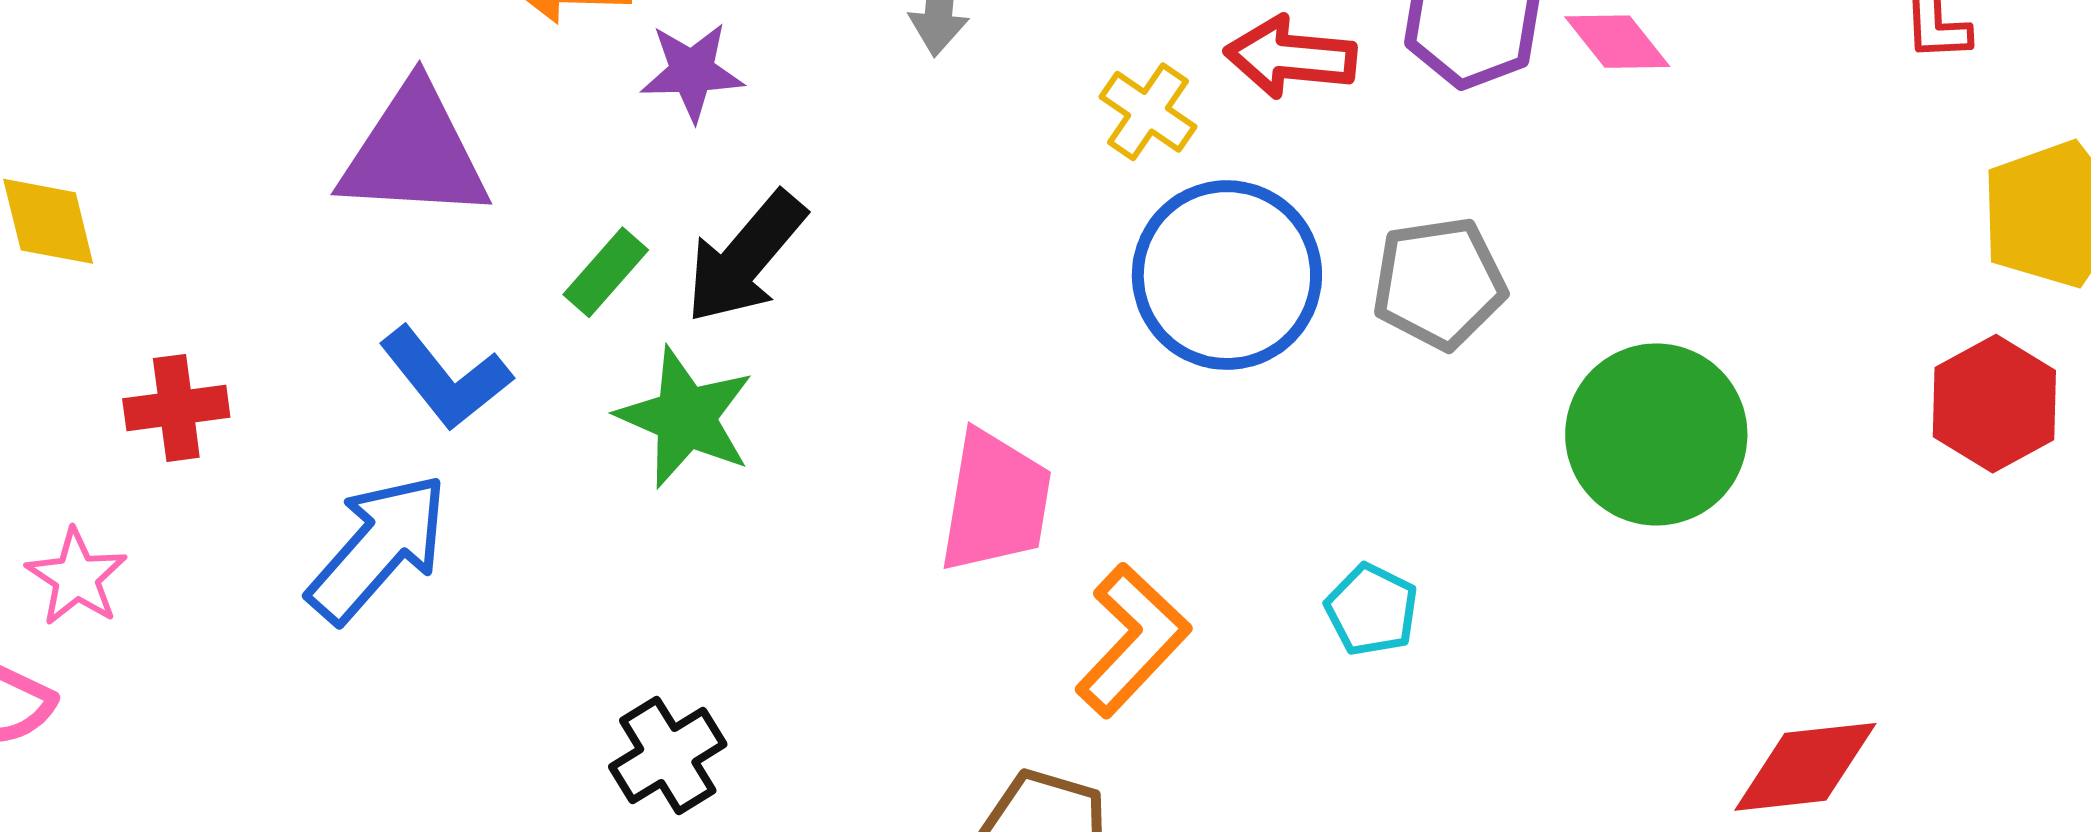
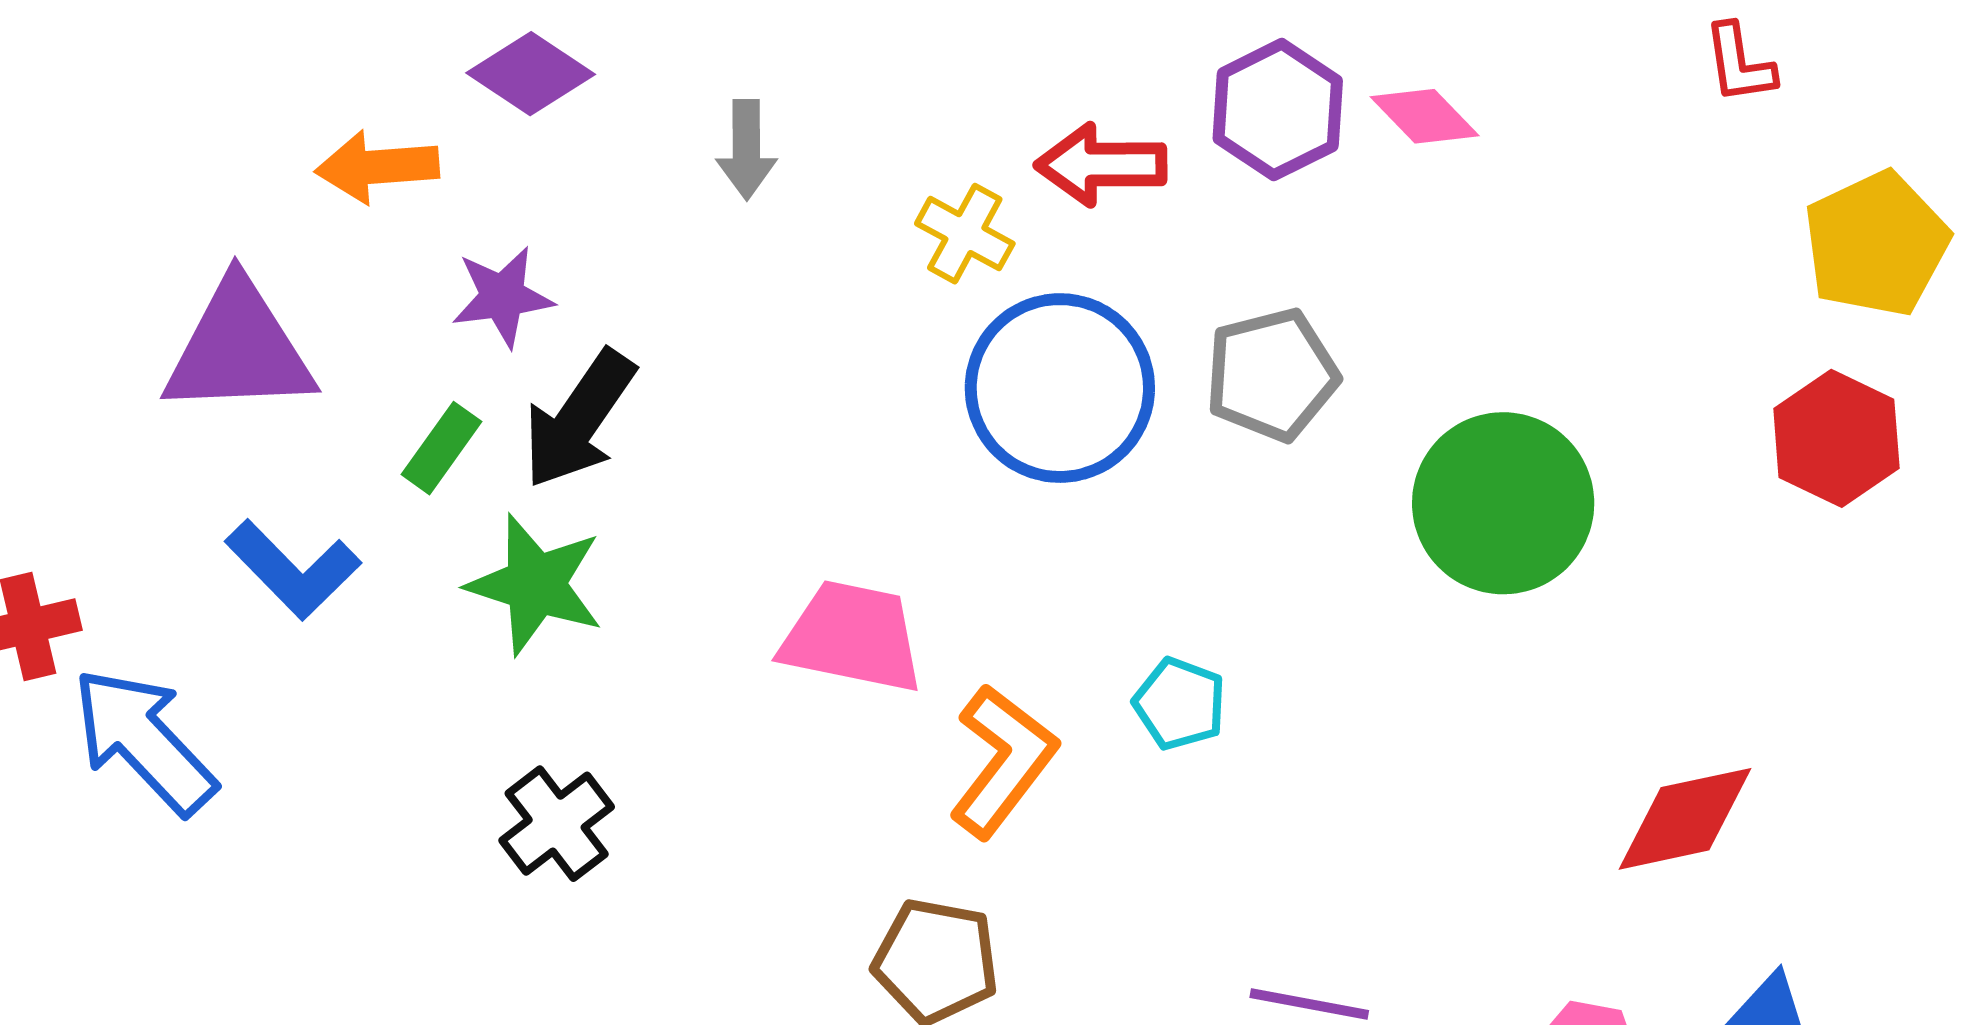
purple star: (692, 72) -> (502, 297), moved
pink trapezoid: (995, 502) -> (852, 637), turned -82
blue arrow: (378, 548) -> (144, 741), moved, turned -79
cyan pentagon: (1372, 610) -> (1180, 704), moved
black cross: (668, 756) -> (557, 824), moved

